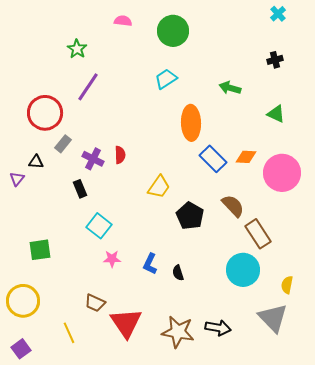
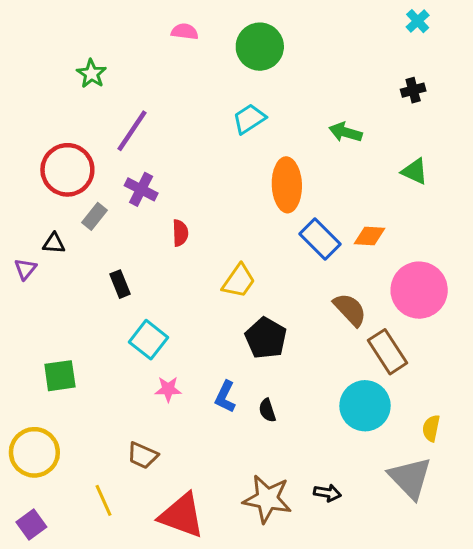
green star: (77, 49) -> (91, 74), moved
purple cross: (93, 159) -> (141, 189), moved
pink circle: (282, 173) -> (419, 290), moved
black pentagon: (190, 216) -> (266, 338), moved
red triangle: (126, 323) -> (182, 515), moved, turned -36
black arrow: (218, 328) -> (327, 493), size x0.7

